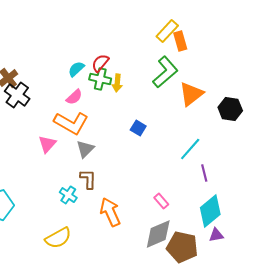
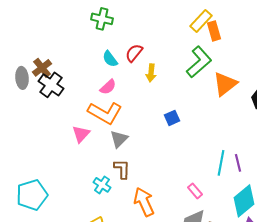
cyan semicircle: (76, 69) -> (110, 59), turned -84
green cross: (100, 79) -> (102, 19), moved
blue square: (138, 128) -> (172, 118), turned 35
cyan line: (190, 149) -> (221, 163), moved, turned -30

